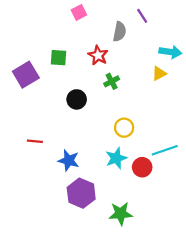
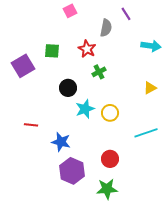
yellow triangle: (159, 73) -> (150, 88), moved
cyan star: (116, 158) -> (85, 109), moved
red circle: (142, 167) -> (110, 159), moved

